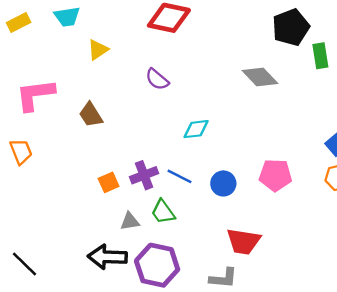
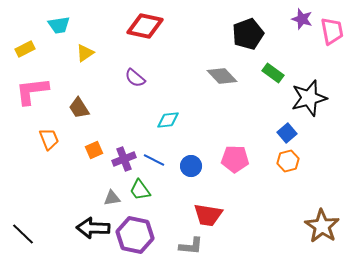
yellow rectangle: (19, 23) -> (25, 49), moved
green rectangle: (320, 56) -> (273, 73), moved, turned -45
orange trapezoid: (21, 152) -> (49, 139), moved
orange square: (109, 182) -> (94, 150), moved

